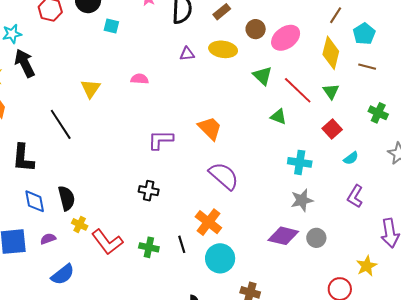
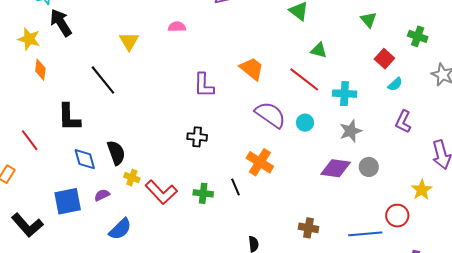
red line: (298, 90) -> (304, 79), moved
red square: (332, 129) -> (384, 59), moved
purple L-shape: (161, 140) -> (204, 85), turned -84
cyan circle: (220, 258) -> (305, 123), moved, size x0.6

